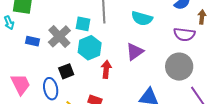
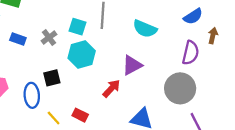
purple semicircle: (184, 34) -> (191, 53), turned -90
gray cross: (59, 36) -> (49, 38), size x0.6
red arrow: (106, 69) -> (111, 88), moved, turned 30

